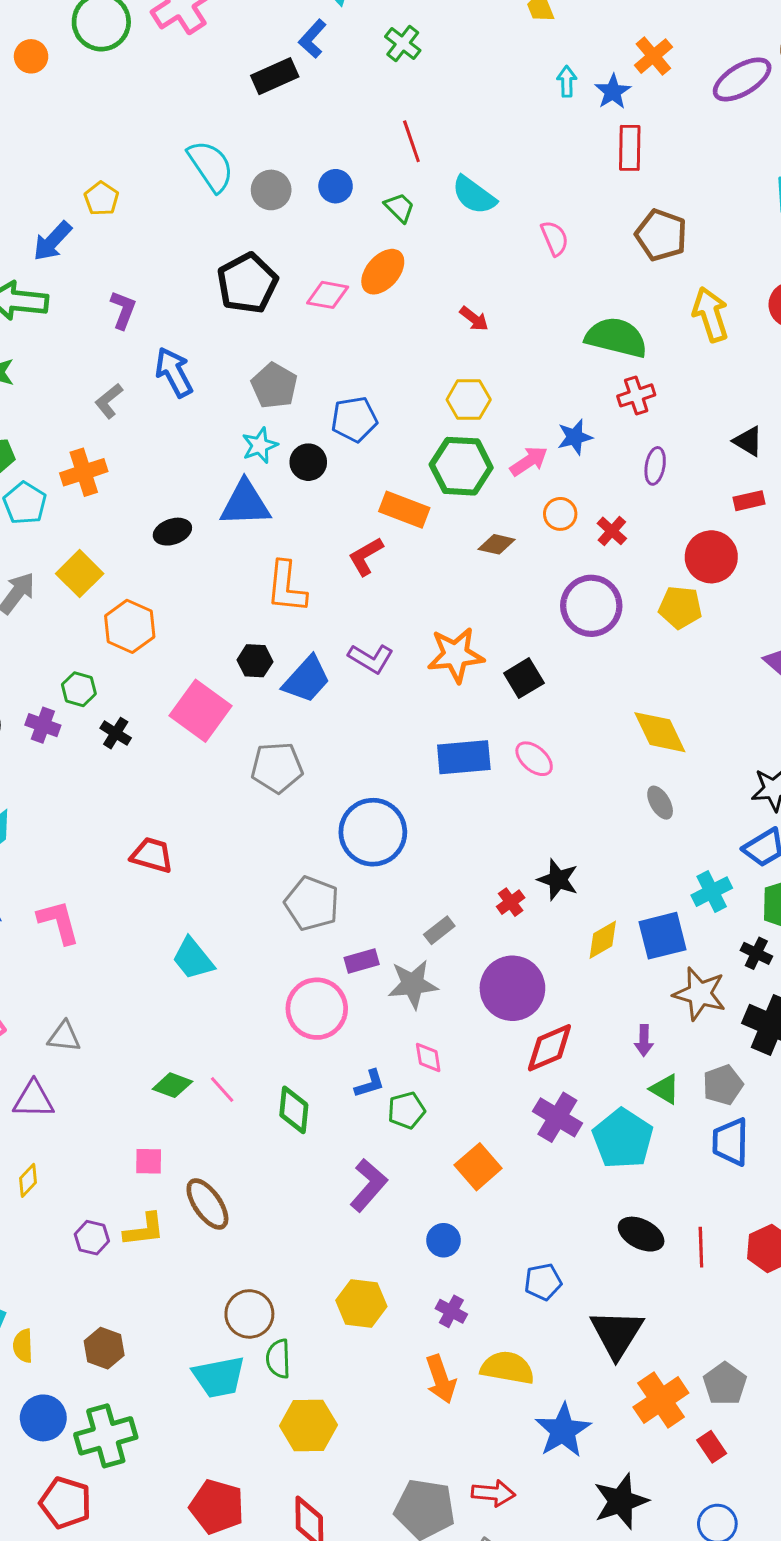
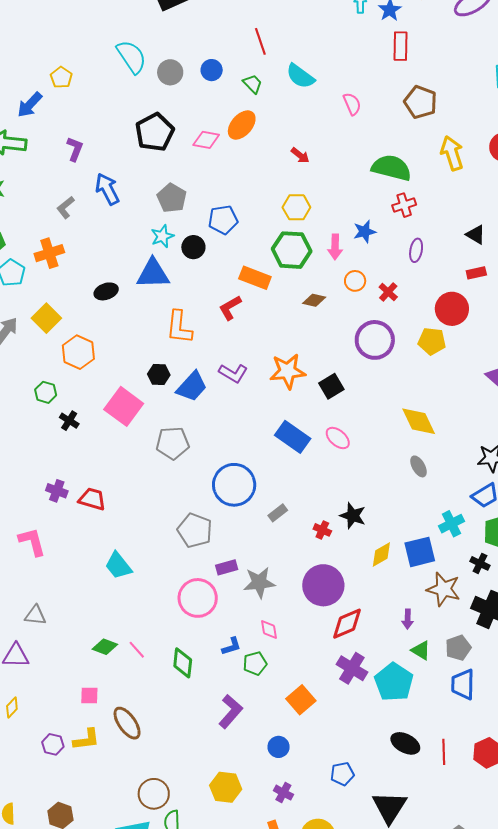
pink arrow: (529, 461) -> (335, 247), turned 125
purple cross: (43, 725) -> (57, 491), moved
blue rectangle: (464, 757) -> (293, 437), turned 40
red cross: (511, 902) -> (322, 530), turned -30
gray rectangle: (439, 930) -> (278, 513), moved

